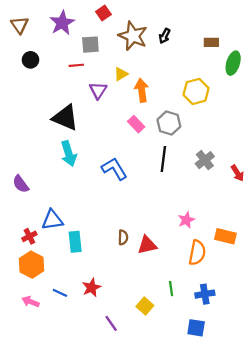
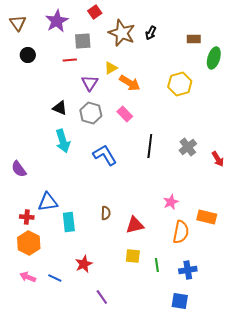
orange arrow: (142, 90) -> (130, 83), turned 130
black triangle: (65, 118) -> (60, 108), size x0.6
gray hexagon: (169, 123) -> (91, 113), moved
red cross: (29, 236) -> (27, 217), turned 32
brown semicircle: (123, 237) -> (106, 213), moved
blue line: (60, 293) -> (55, 278), moved
yellow square: (145, 306) -> (133, 256), moved, turned -35

